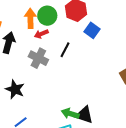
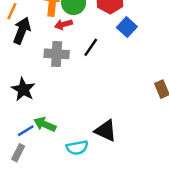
gray cross: (38, 58) -> (57, 54), turned -30
green arrow: (70, 114) -> (45, 124), moved

